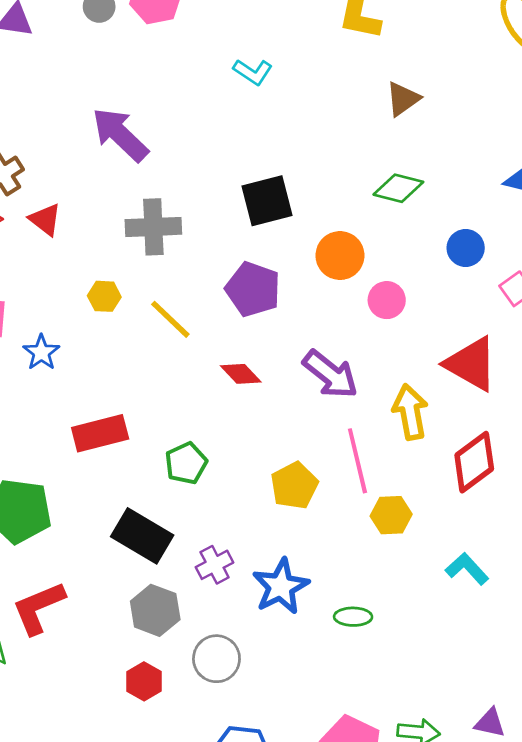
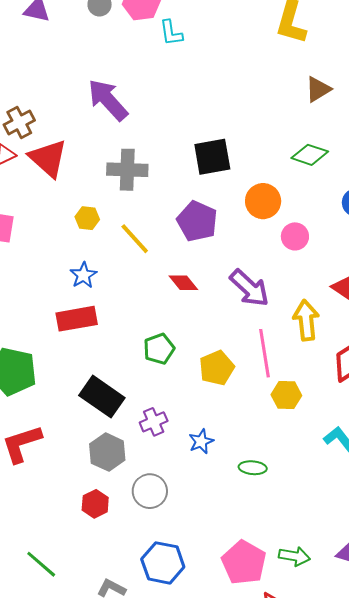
cyan L-shape: (253, 72) -> (171, 33), moved, turned 44
red triangle: (45, 220) -> (48, 158), size x1.6
blue star: (41, 352) -> (83, 275), moved
green pentagon: (186, 463) -> (159, 349), moved
blue star: (281, 586) -> (201, 441), size x0.6

